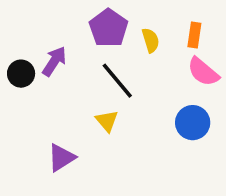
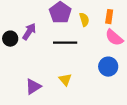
black line: (117, 81) -> (65, 43), turned -50
yellow triangle: (107, 121) -> (65, 80), moved

